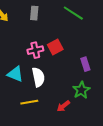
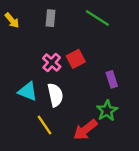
pink cross: (35, 50) -> (52, 63), turned -35
yellow line: (29, 102) -> (44, 125), turned 66
red arrow: (63, 106) -> (85, 130), size x1.5

